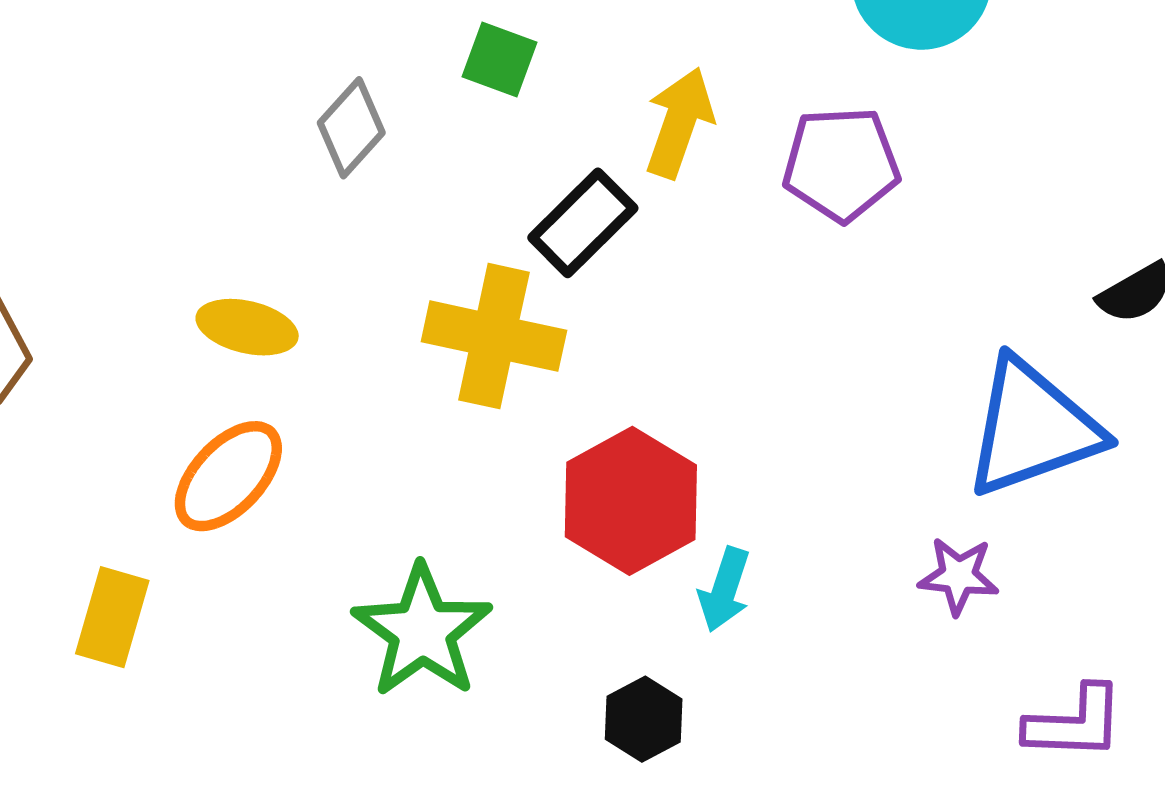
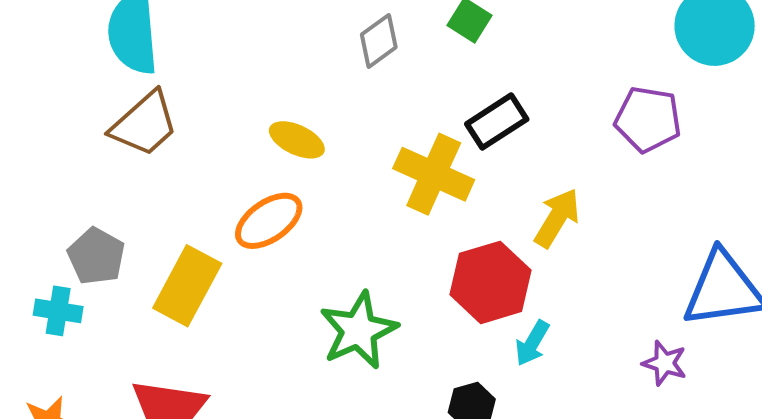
yellow arrow: (679, 123) -> (557, 218), moved
yellow rectangle: (112, 617) -> (187, 286), size x1.4

